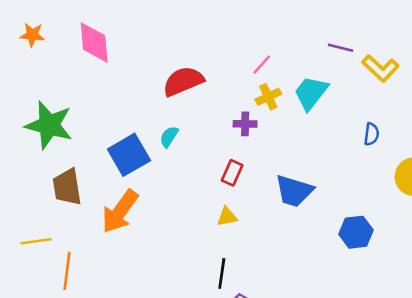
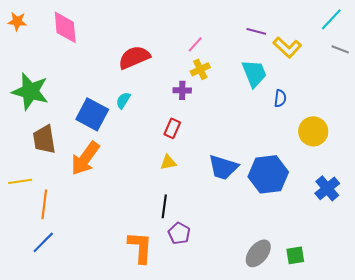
cyan trapezoid: (311, 93) -> (254, 73), moved, turned 120
blue square: (129, 155) -> (92, 114), turned -32
blue trapezoid: (294, 191) -> (223, 167), moved
blue hexagon: (356, 232) -> (268, 174), size x1.5

